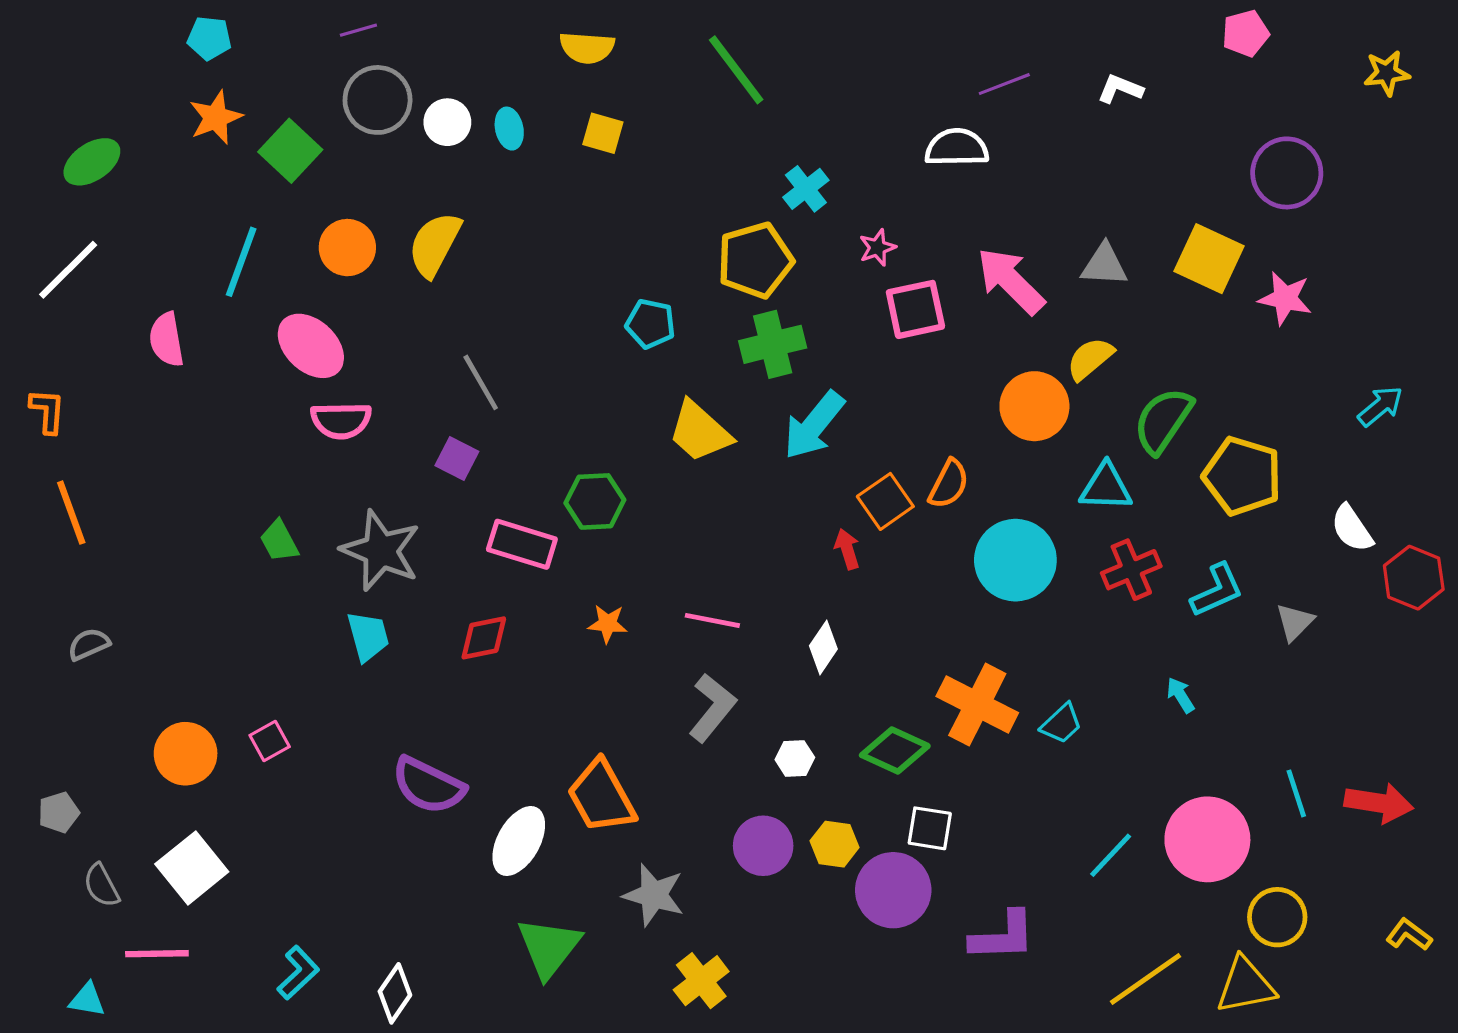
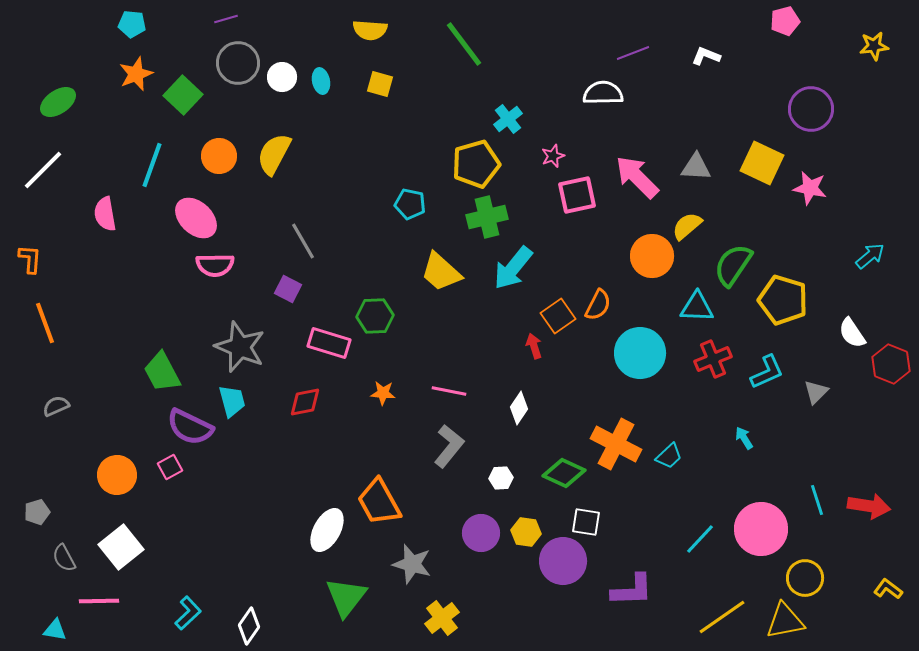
green trapezoid: (279, 541) -> (162, 372), moved, size x1.5
purple semicircle: (428, 785) -> (190, 427), moved

